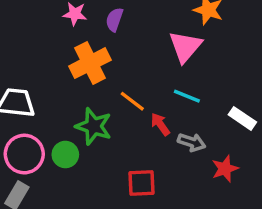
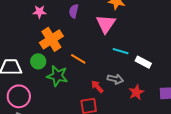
purple semicircle: (114, 20) -> (74, 11), moved
cyan line: (187, 96) -> (121, 51), moved
red arrow: (160, 124) -> (97, 87), moved
green circle: (65, 155) -> (38, 61), moved

